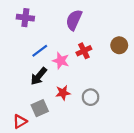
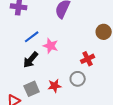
red cross: (84, 51) -> (88, 59), moved
red star: (63, 93) -> (55, 86), moved

